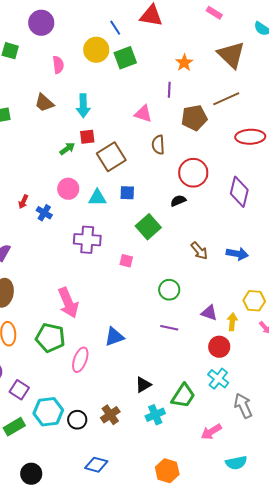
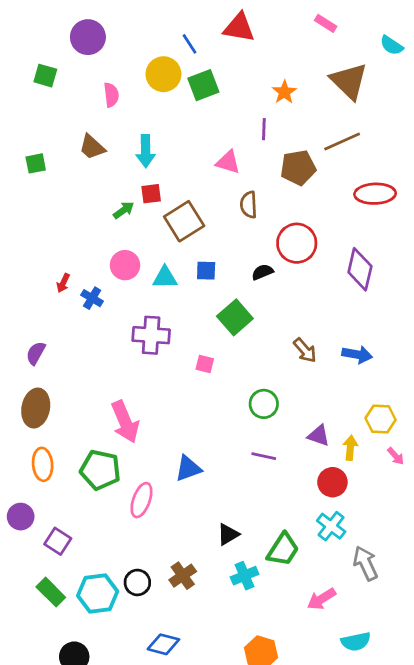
black semicircle: (178, 201) -> (262, 272), moved
cyan hexagon: (48, 412) -> (98, 593), moved
green rectangle: (14, 427) -> (51, 592), turned 75

